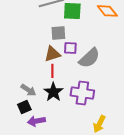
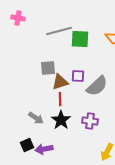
gray square: (58, 33) -> (48, 68), moved
purple cross: (82, 93) -> (90, 121), size x0.7
black square: (24, 107) -> (27, 145), moved

